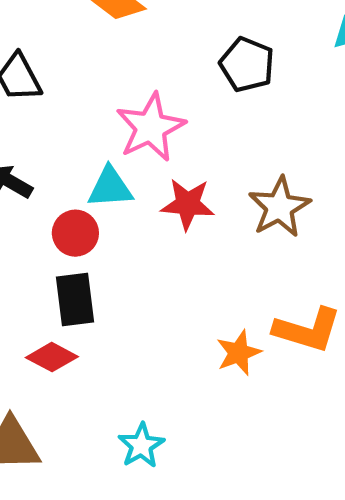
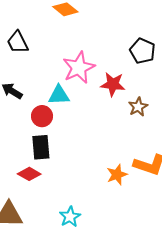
black pentagon: (247, 65) -> (143, 51), moved
red star: (188, 204) -> (113, 84), moved
brown star: (279, 207) -> (138, 107), size x0.7

